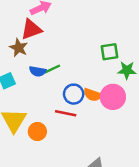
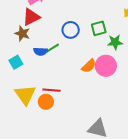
blue circle: (74, 94) -> (71, 30), moved
orange semicircle: (93, 95) -> (89, 66), turned -56
red line: (66, 113) -> (52, 90), moved

